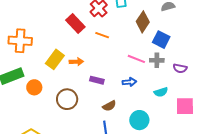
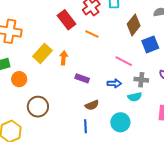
blue square: (161, 40) -> (150, 44), turned 36
gray cross: (157, 60) -> (141, 80), moved
orange arrow: (76, 62) -> (64, 58), turned -88
cyan semicircle: (161, 92) -> (135, 97), moved
brown circle: (67, 99) -> (38, 107), moved

